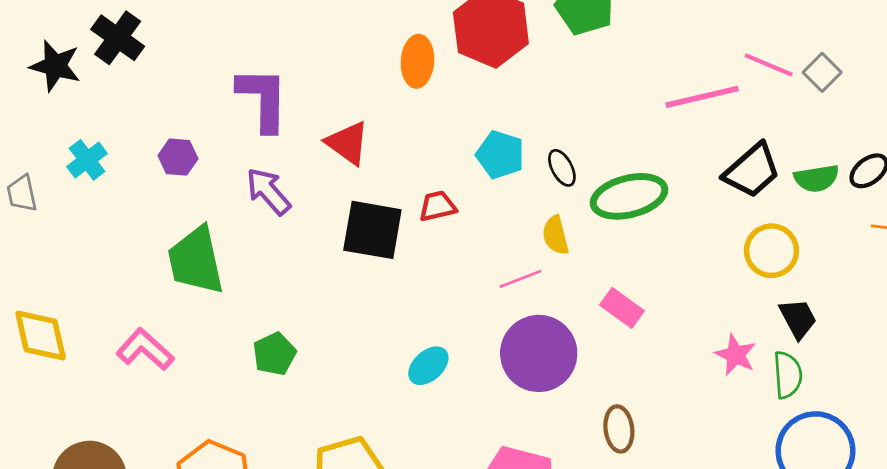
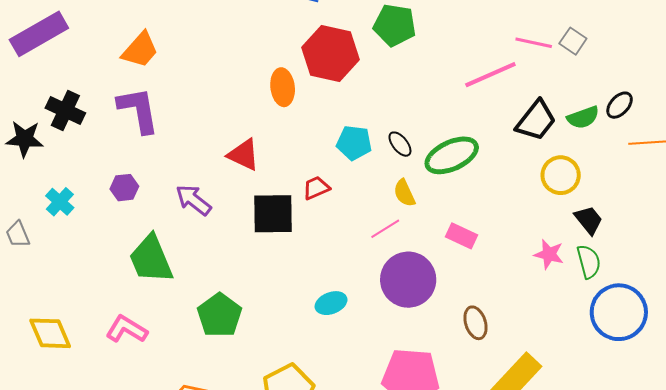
purple L-shape: (263, 99) -> (138, 110), moved
green pentagon: (274, 354) -> (219, 315), size x1.4
cyan ellipse: (428, 366) -> (331, 303), turned 32

